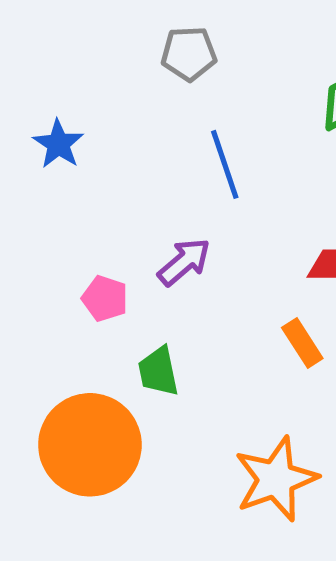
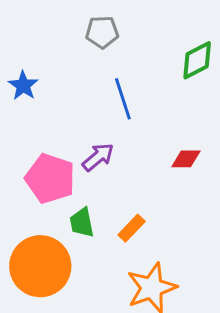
pink pentagon: (105, 298) -> (50, 178), size x1.8
orange rectangle: (302, 343) -> (132, 228), moved, turned 76

